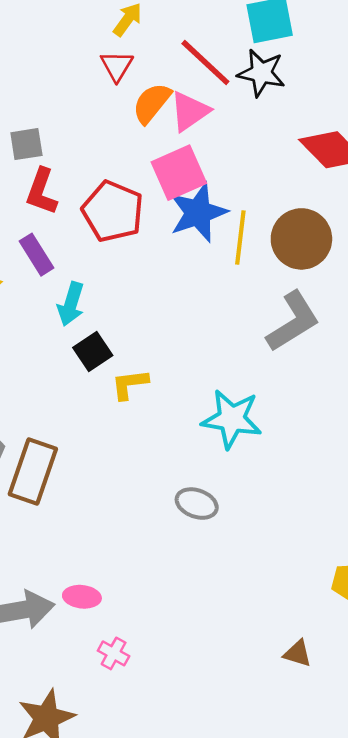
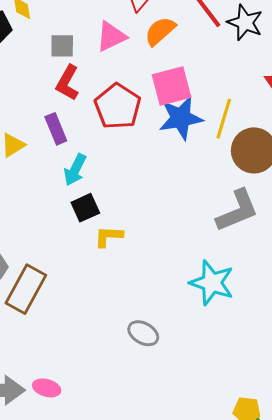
pink triangle: (190, 111) -> (111, 36), moved
yellow line: (240, 238) -> (224, 119), moved
cyan star: (232, 419) -> (212, 283), moved

